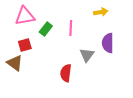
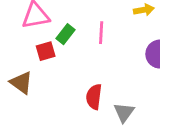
red square: (25, 45) -> (46, 51), moved
gray triangle: (87, 55) -> (124, 112), moved

